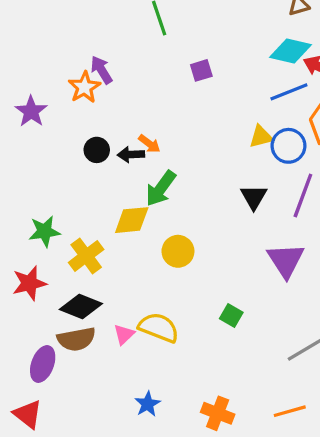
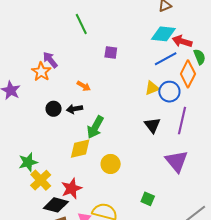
purple square: (201, 70) -> (111, 53), turned 32
orange arrow: (149, 144) -> (84, 86), moved
yellow cross: (86, 256) -> (41, 180), moved
red star: (29, 283) -> (72, 188), moved

